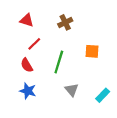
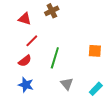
brown cross: (65, 22) -> (52, 11), moved
orange square: (92, 51) -> (95, 51), moved
red semicircle: (27, 65) -> (25, 61), turned -96

